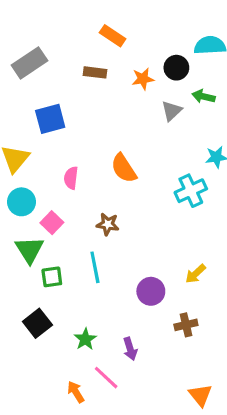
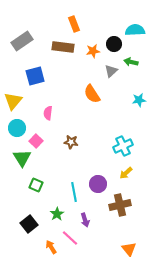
orange rectangle: (113, 36) -> (74, 24), turned 35
brown rectangle: (95, 72) -> (63, 47), size x1.5
orange semicircle: (124, 168) -> (92, 94), moved
cyan cross: (191, 191) -> (123, 146), moved
cyan line: (95, 267) -> (74, 192), moved
green square: (52, 277) -> (36, 185), moved, turned 32
black square: (37, 323) -> (29, 224), moved
brown cross: (186, 325) -> (120, 205), size x1.5

